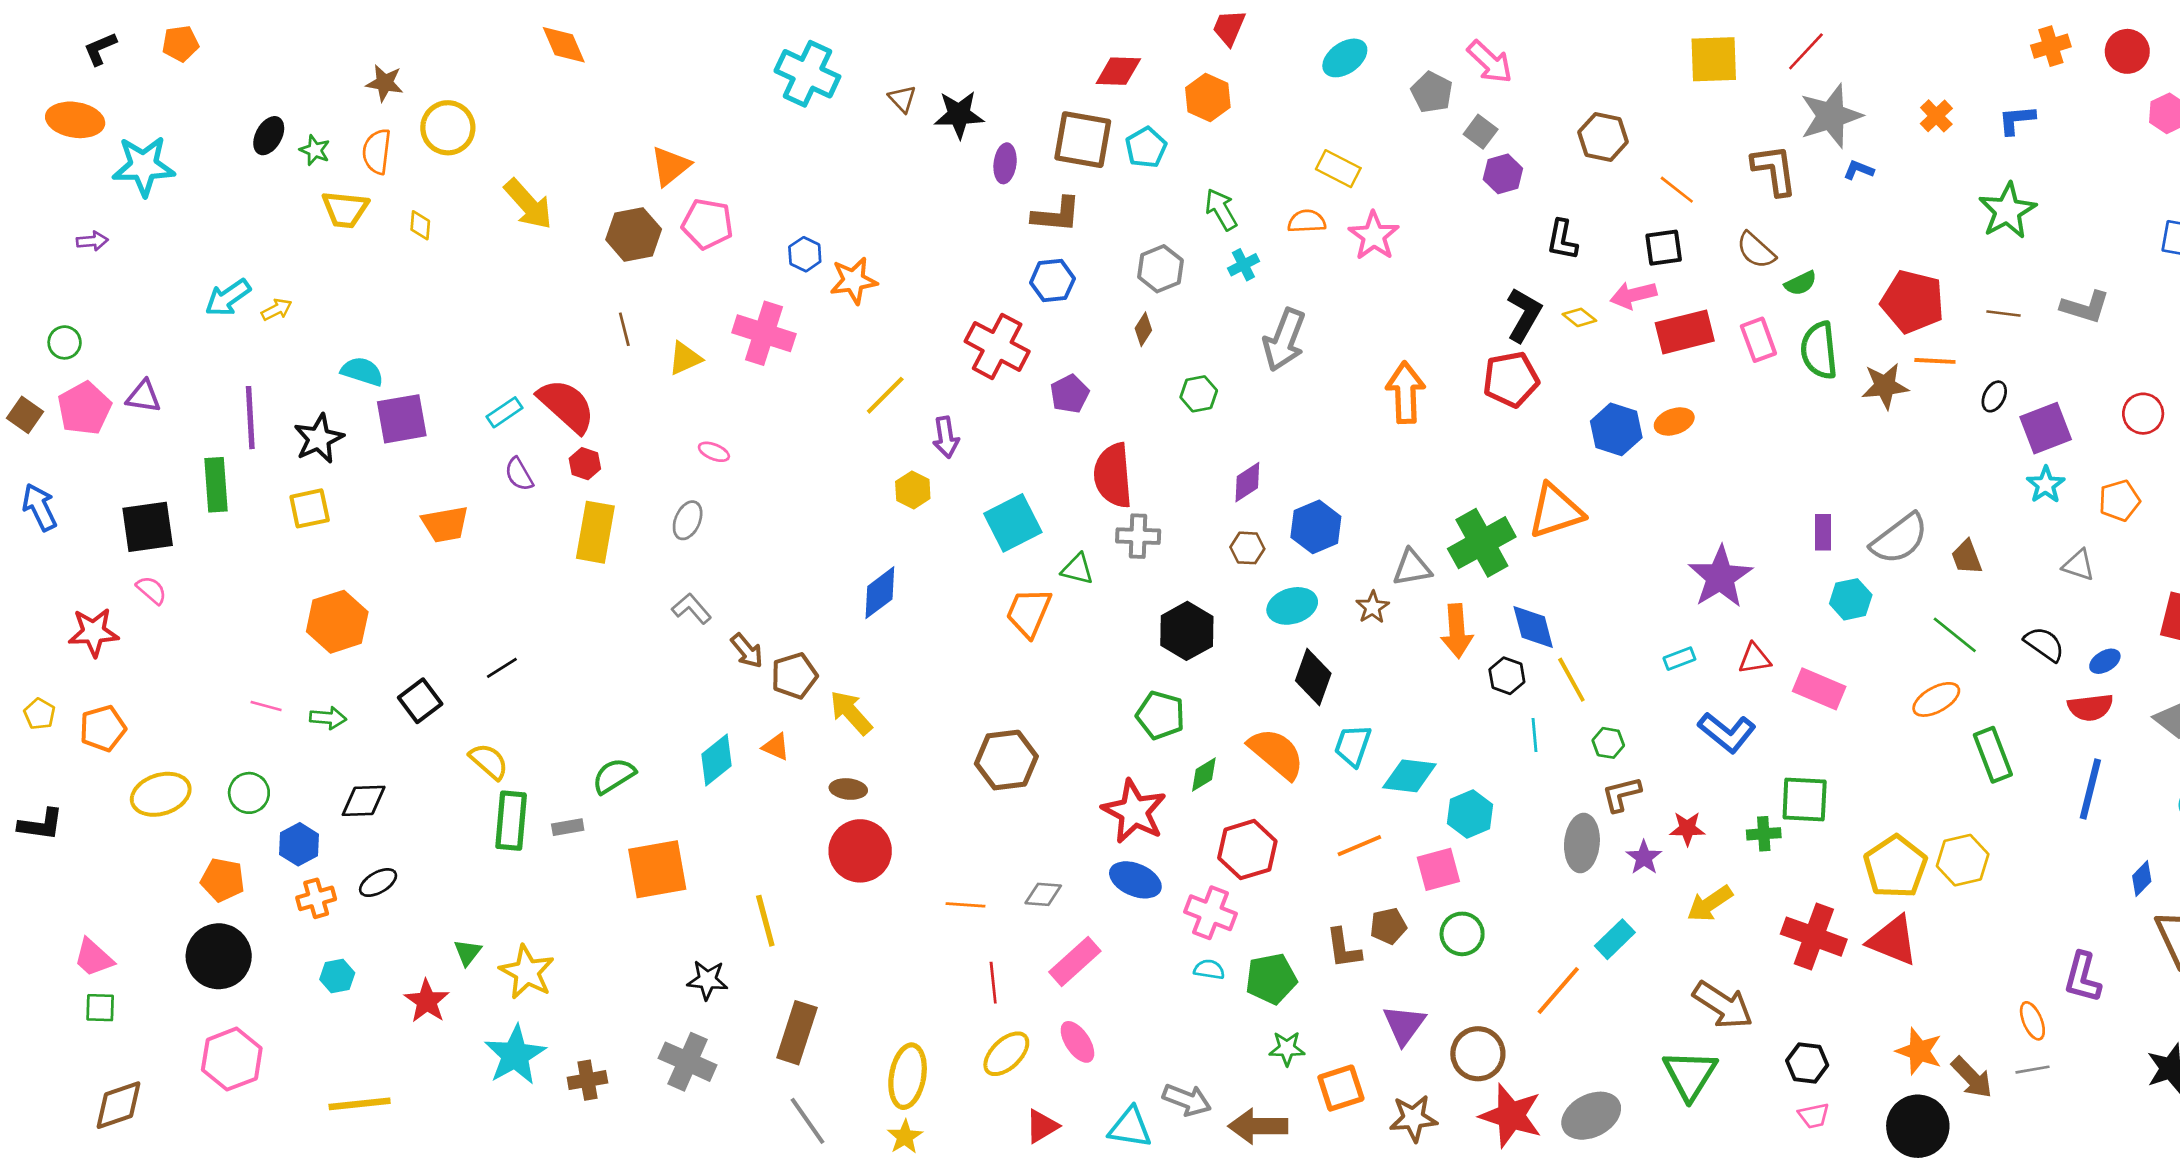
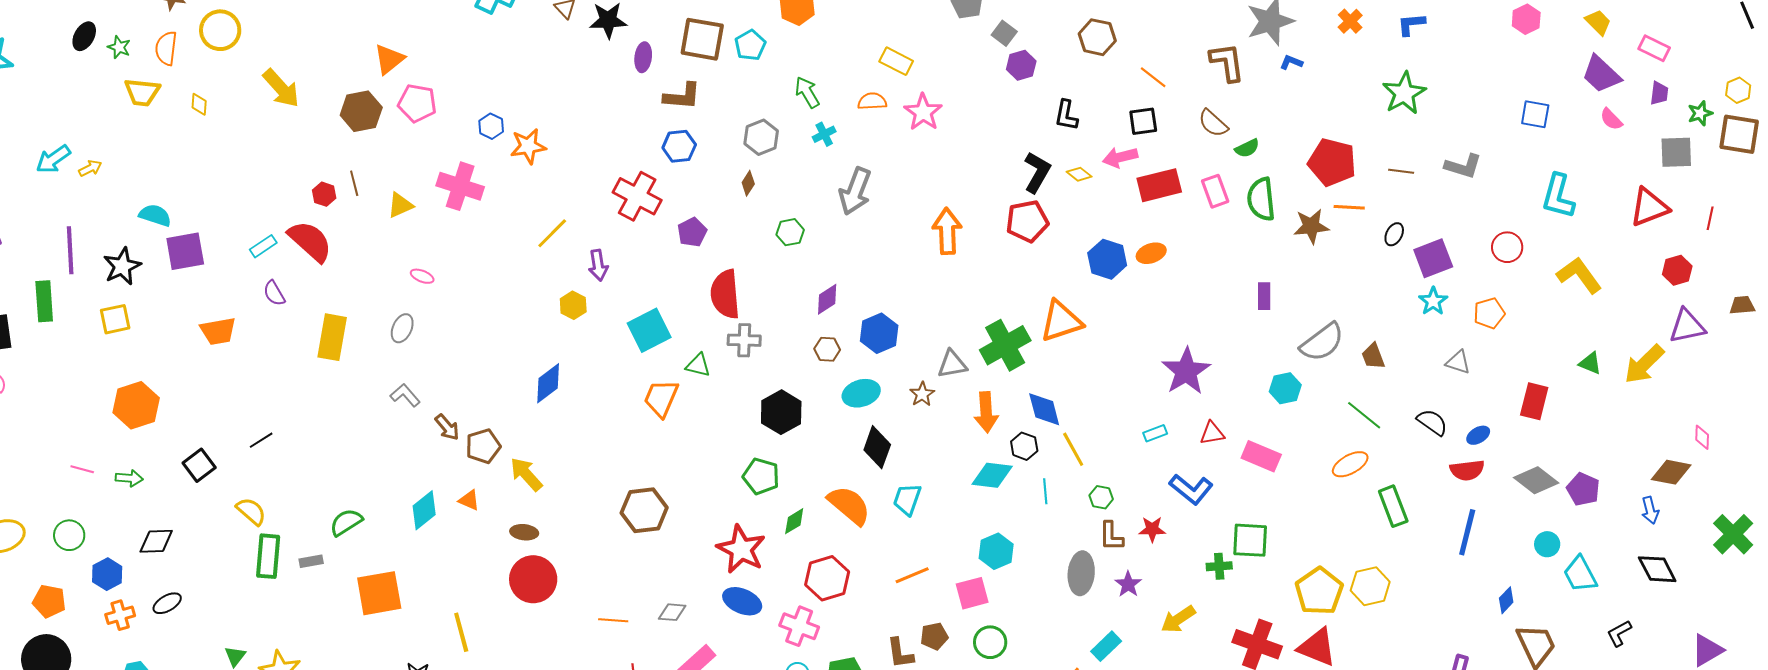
red hexagon: (585, 464) -> (324, 194), moved
purple rectangle: (1823, 532) -> (1264, 296), moved
cyan diamond: (1409, 776) -> (992, 475), moved
brown L-shape: (1621, 794) -> (1111, 536), turned -76
red star: (1687, 829) -> (1152, 529), moved

